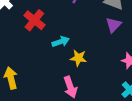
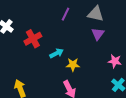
red cross: (34, 20) -> (33, 39), turned 30

